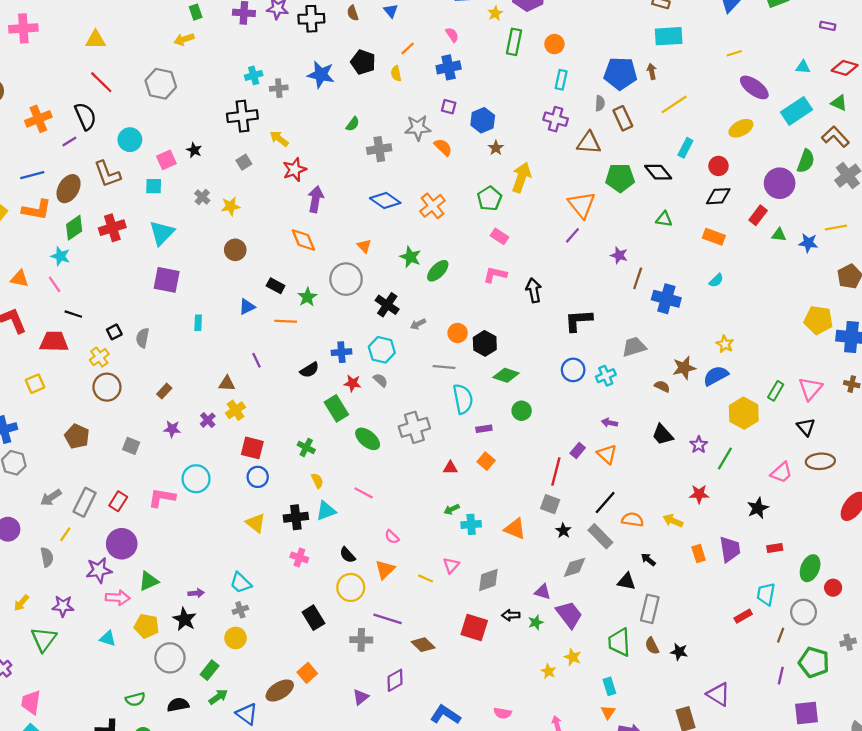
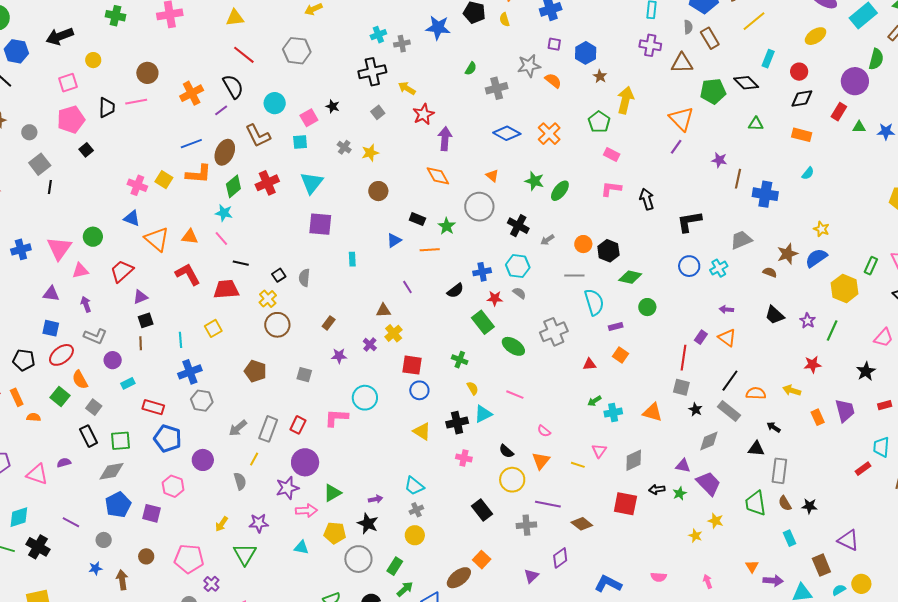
cyan rectangle: (609, 686) -> (790, 538), moved

